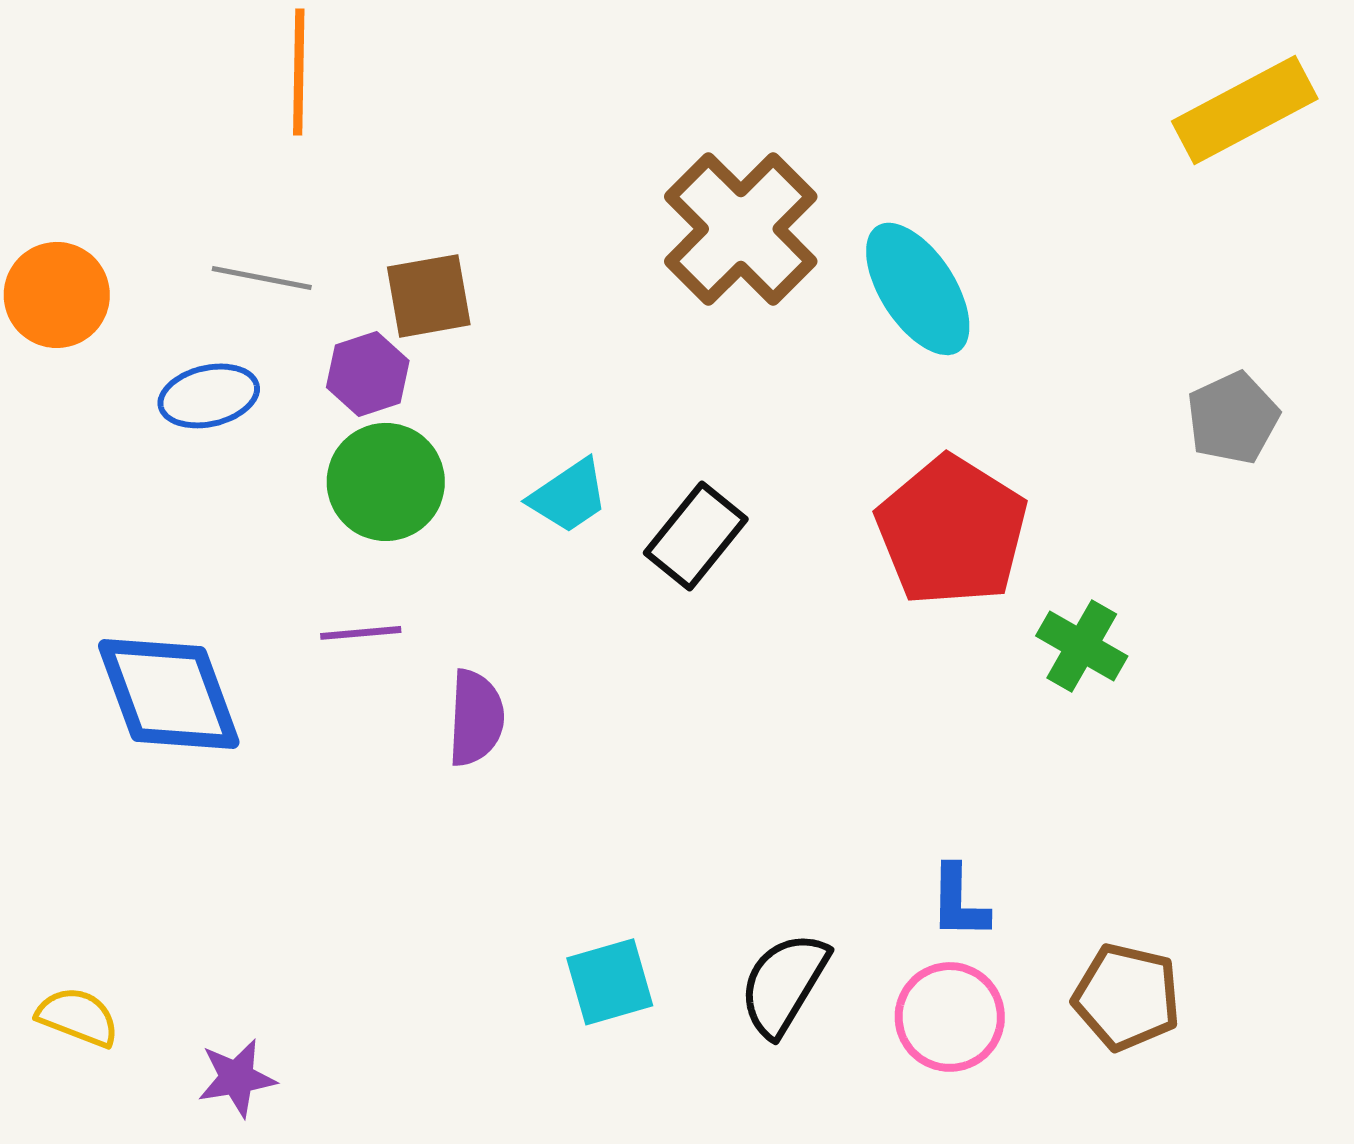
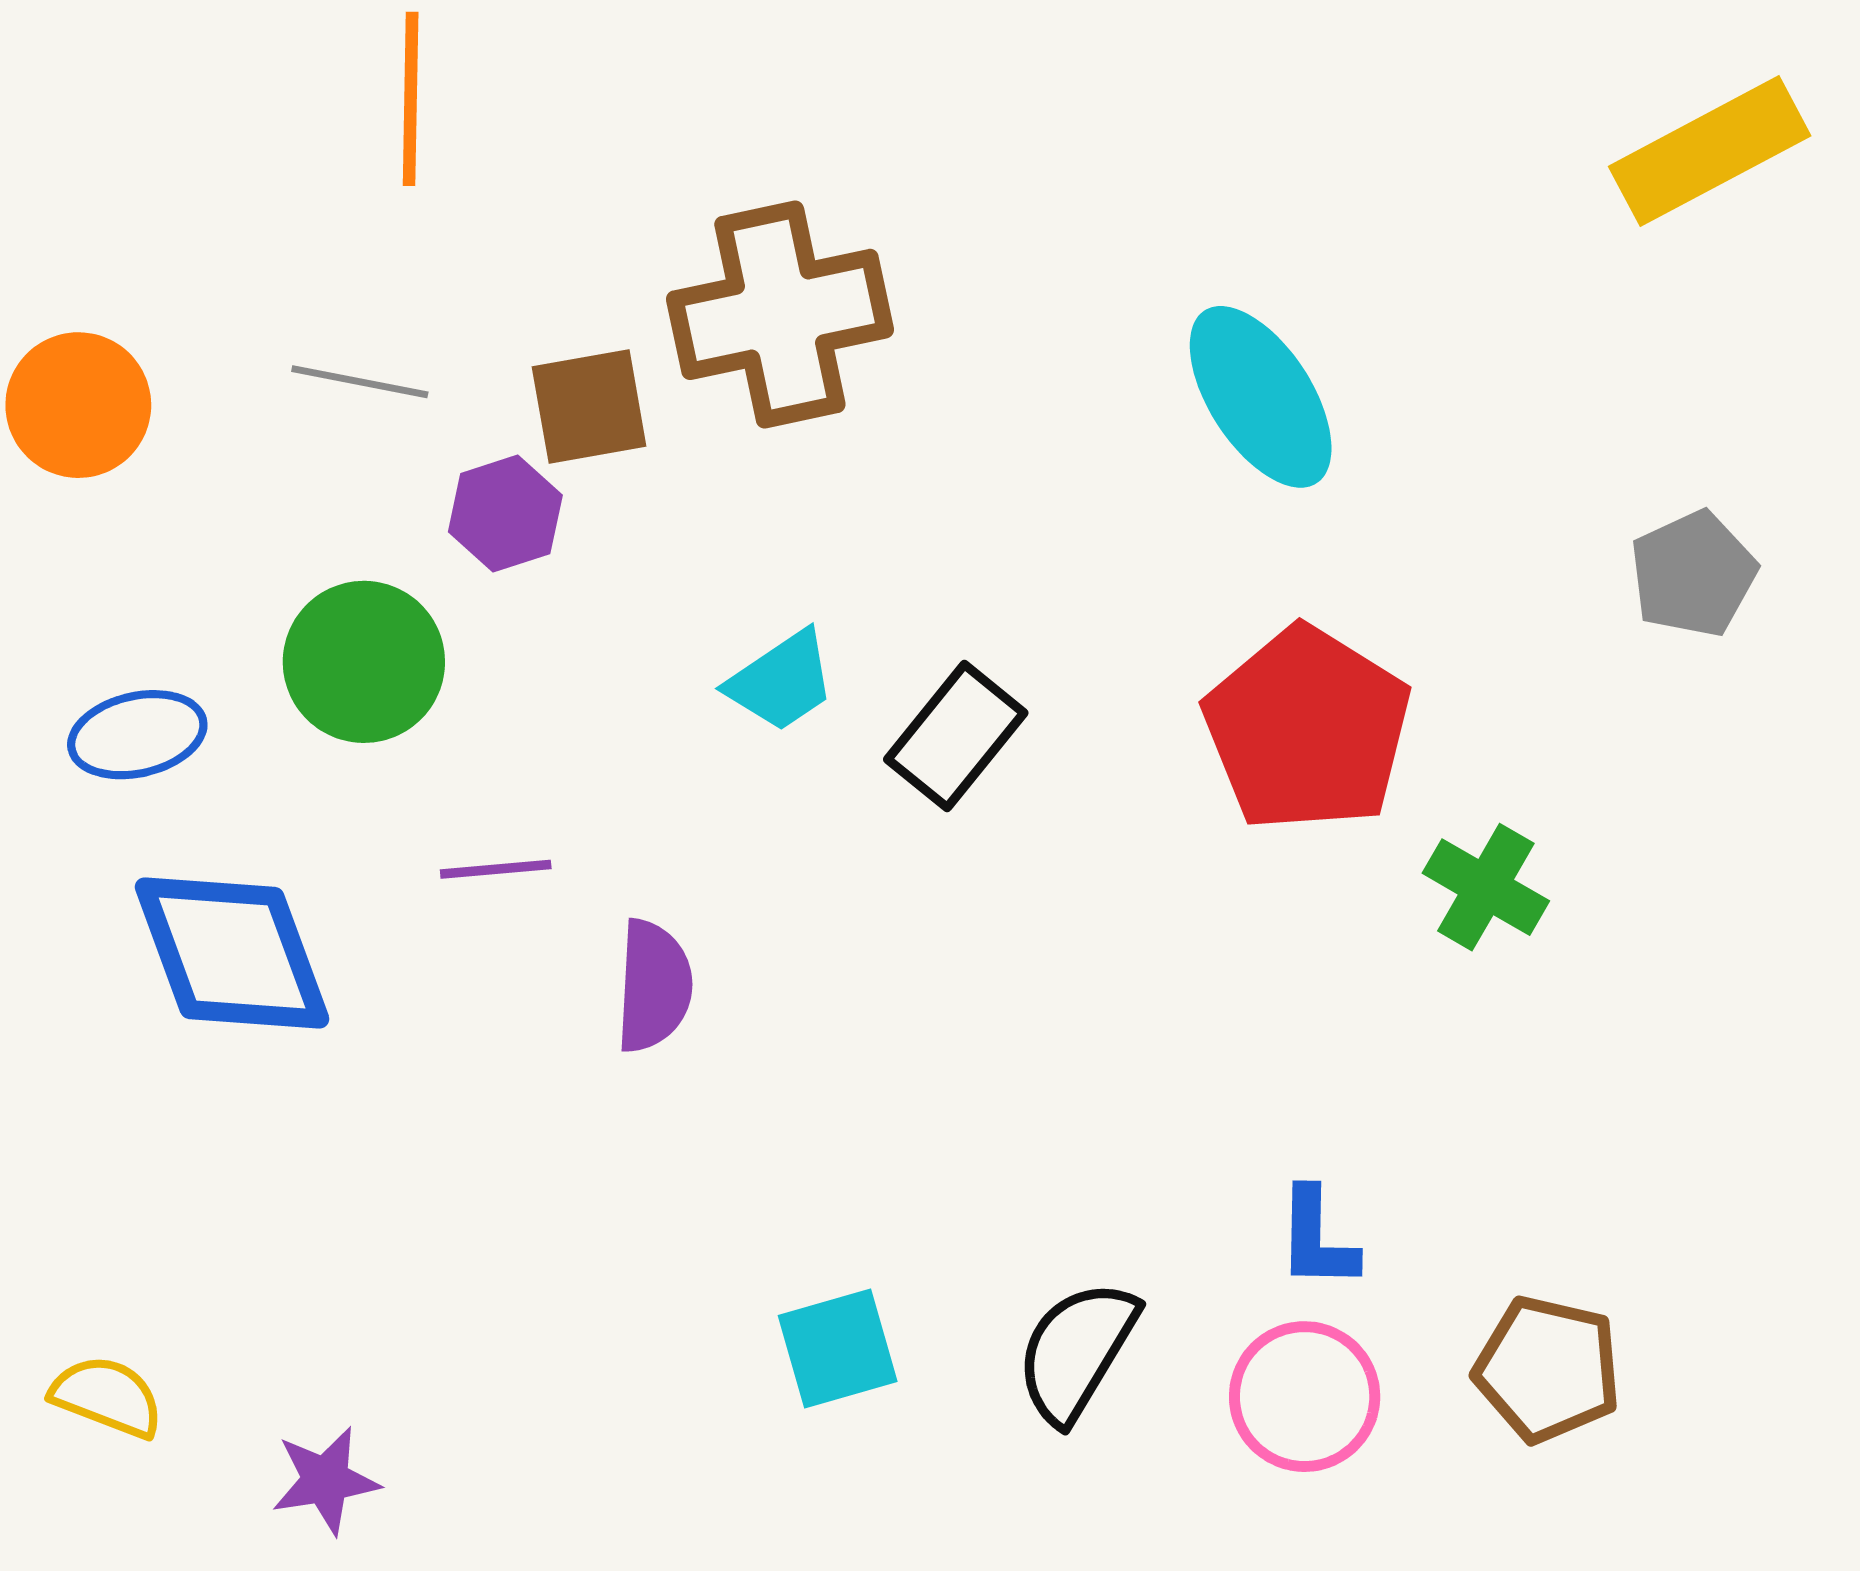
brown cross: (741, 229) -> (780, 314), moved, turned 33
blue ellipse: (209, 396) -> (137, 735), moved
green circle: (386, 482) -> (364, 662), moved

